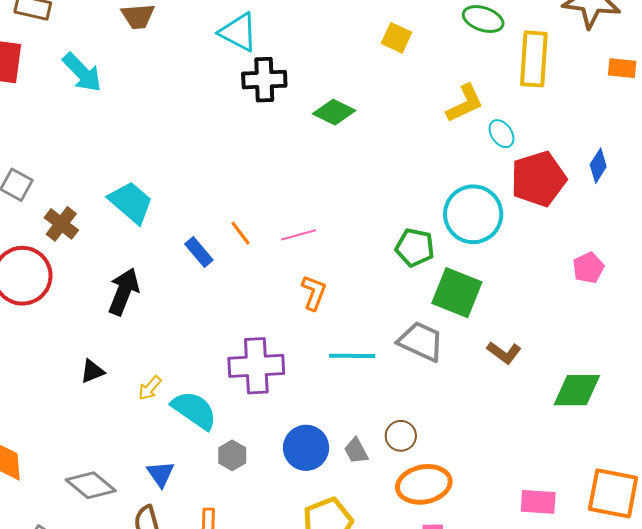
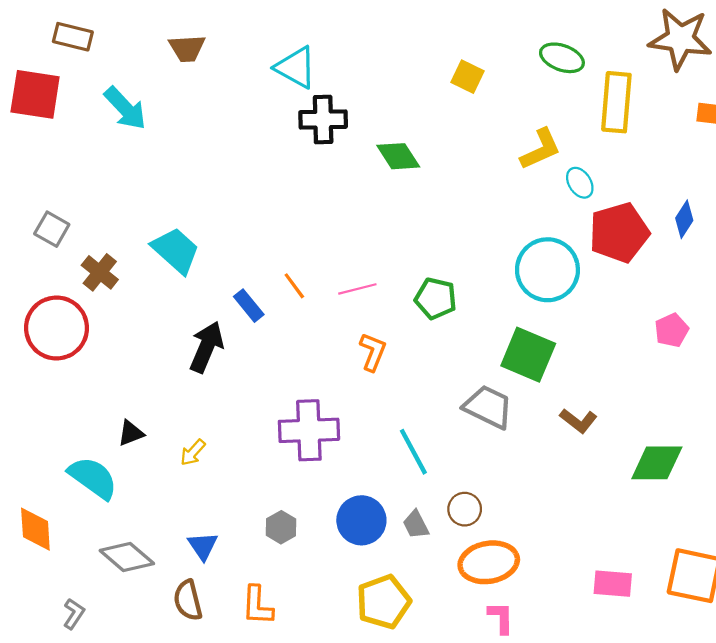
green diamond: (334, 112) -> (398, 156), turned 30
green pentagon: (415, 247) -> (436, 298), moved
black arrow: (124, 292) -> (207, 347), moved
cyan line: (352, 356) -> (413, 452), moved, turned 60
cyan semicircle: (194, 410) -> (93, 478), moved

